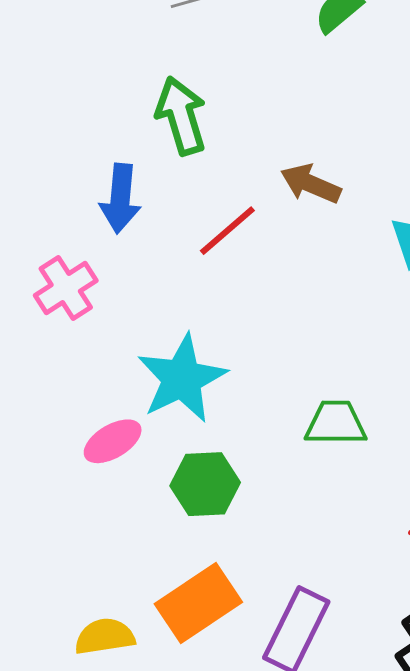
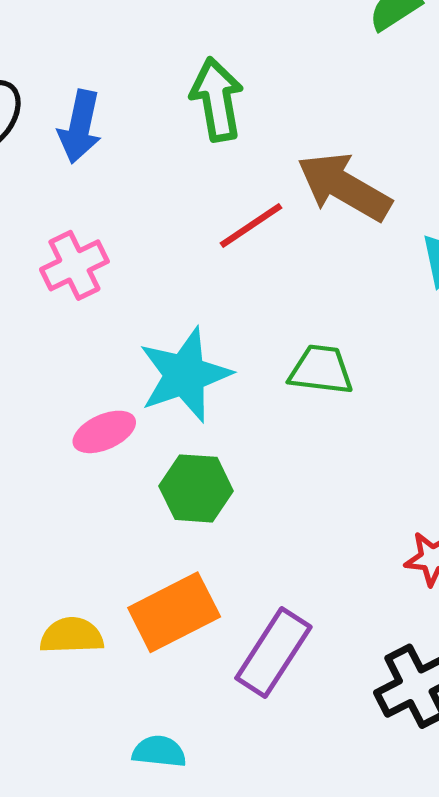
brown arrow: (311, 184) -> (344, 187), size x1.5
blue arrow: (120, 198) -> (80, 127), moved
green trapezoid: (336, 423) -> (321, 370), moved

